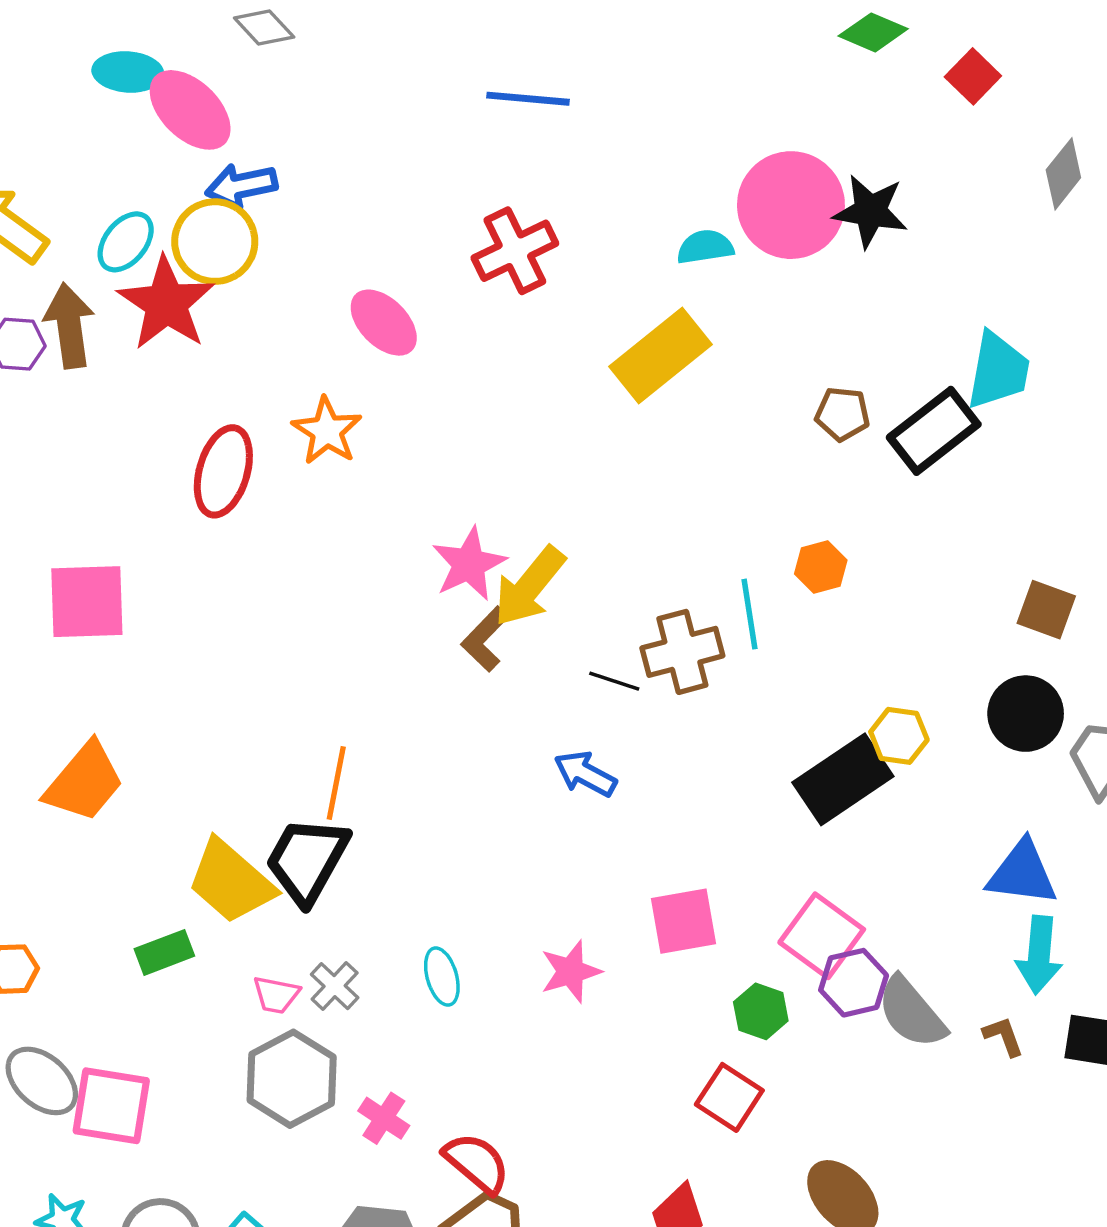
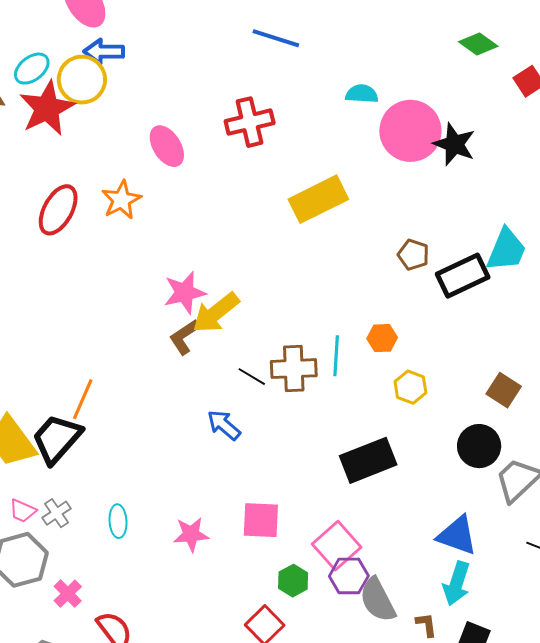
cyan semicircle: (705, 247) -> (362, 94), moved
yellow hexagon: (899, 736) -> (410, 387), moved

